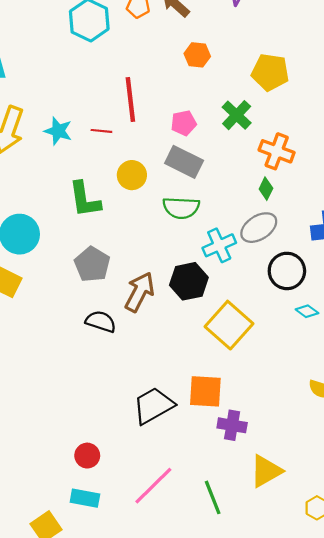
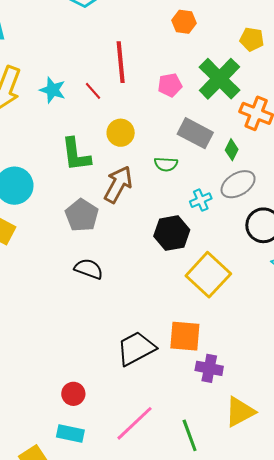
yellow pentagon: (270, 72) -> (252, 39), size x0.7
green cross: (237, 115) -> (219, 79), size x1.5
red line: (101, 131) -> (93, 91), turned 42
gray rectangle: (184, 162) -> (195, 133), moved
green diamond: (266, 189) -> (232, 150), moved
green semicircle: (181, 208) -> (166, 164), size x0.7
cyan cross: (219, 245) -> (201, 200), size x0.7
brown arrow: (140, 292) -> (118, 184), moved

